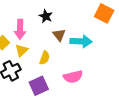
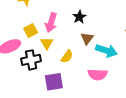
yellow triangle: (22, 50) -> (47, 43), turned -32
pink semicircle: (73, 77) -> (98, 74), moved

